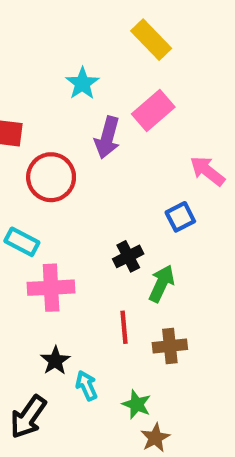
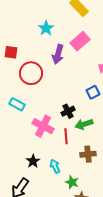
green arrow: (162, 283) -> (84, 124), turned -132
pink cross: (51, 288) -> (43, 126), moved, turned 30
red line: (124, 327) -> (66, 136), moved
cyan arrow: (87, 386) -> (55, 166), moved

